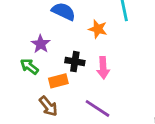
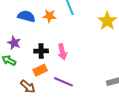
orange star: (98, 29) -> (49, 16), moved
orange rectangle: (58, 81) -> (40, 70), moved

